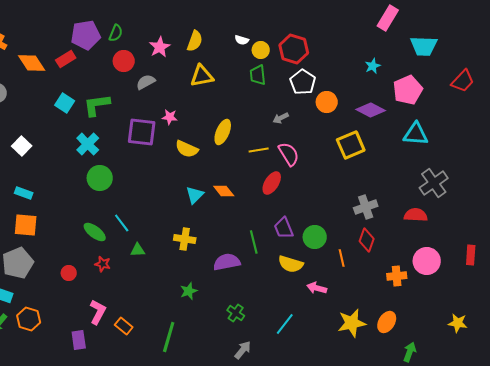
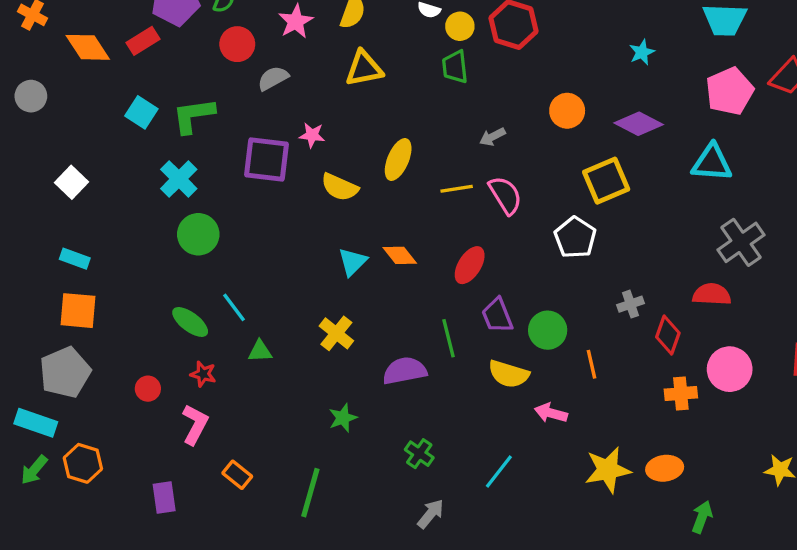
white pentagon: (303, 82) -> (575, 237), moved
pink pentagon: (408, 90) -> (730, 91), moved
red ellipse: (272, 183) -> (470, 265), moved
gray cross: (366, 207) -> (631, 304), moved, size x0.7
yellow cross: (185, 239) -> (336, 333), turned 30
red diamond: (367, 240) -> (668, 335), moved
pink L-shape: (98, 312) -> (195, 424), moved
orange ellipse: (387, 322) -> (665, 468), turned 50

